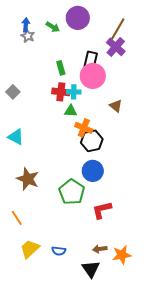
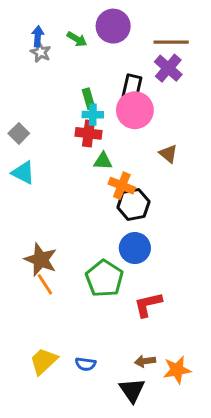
brown line: (118, 29) -> (171, 42), turned 60
cyan cross: (74, 92) -> (93, 115), moved
cyan triangle: (16, 137) -> (23, 173), moved
orange line: (17, 218) -> (45, 284), moved

